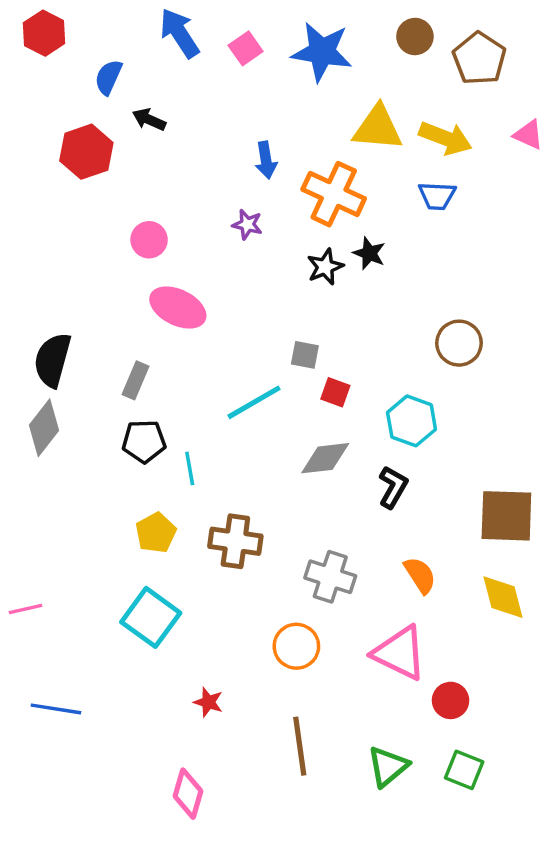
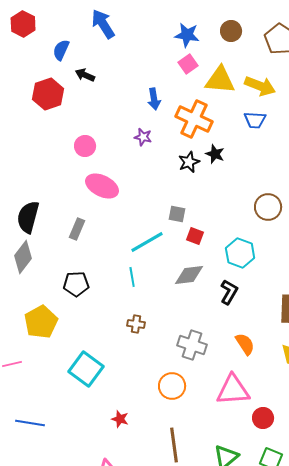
brown circle: (415, 37) -> (231, 31), moved
pink square: (246, 48) -> (188, 64), moved
blue star: (322, 52) -> (187, 35), size x0.7
black pentagon: (144, 441) -> (76, 284), moved
cyan line: (190, 468) -> (132, 277), moved
yellow pentagon: (156, 533) -> (41, 322), moved, size x1.4
brown cross: (235, 541) -> (136, 324), size x0.6
pink triangle: (400, 653) -> (233, 390), turned -30

